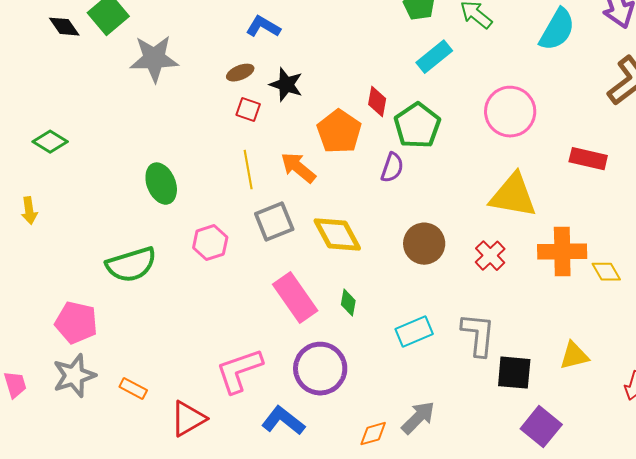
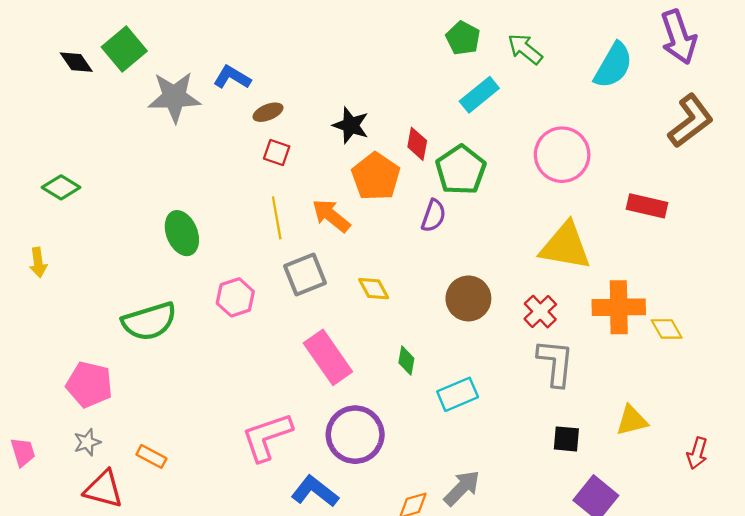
blue L-shape: (263, 27) -> (232, 77), moved
black star: (286, 85) -> (351, 125), moved
yellow diamond: (337, 235) -> (374, 289), size x0.6
green diamond: (348, 303) -> (406, 361), moved
gray L-shape: (478, 335) -> (556, 363), moved
black square: (514, 373) -> (566, 439), size x0.7
gray star: (74, 376) -> (87, 442), size x0.6
red triangle: (188, 419) -> (103, 489), moved, turned 45

